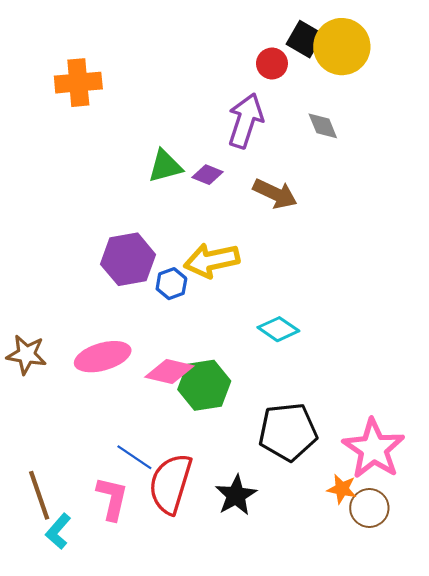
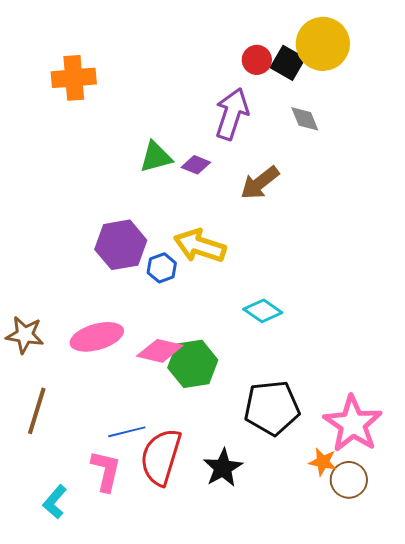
black square: (305, 39) -> (288, 63), moved
brown arrow: (275, 194) -> (260, 183), turned 117
yellow arrow: (212, 260) -> (200, 246), turned 30
blue line: (134, 457) -> (127, 432), turned -48
brown line: (39, 495) -> (37, 411), moved, turned 36

